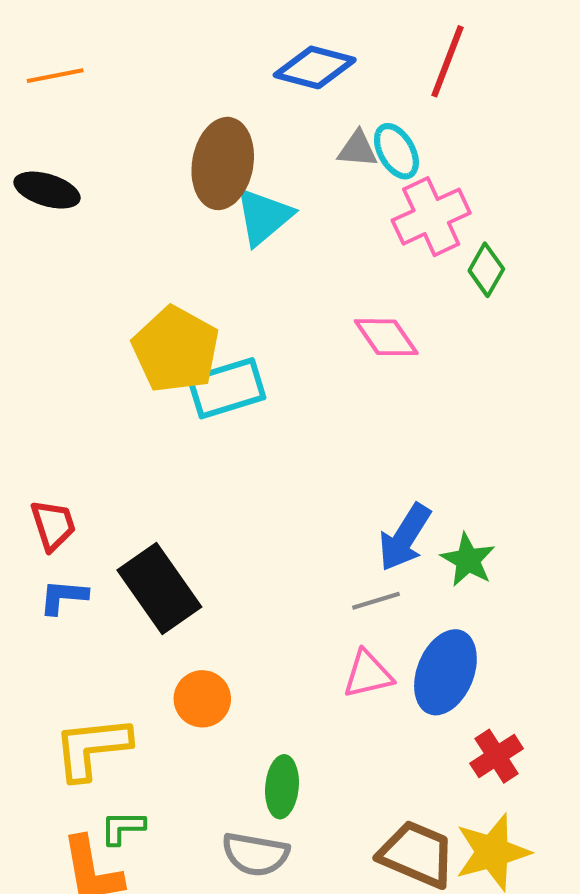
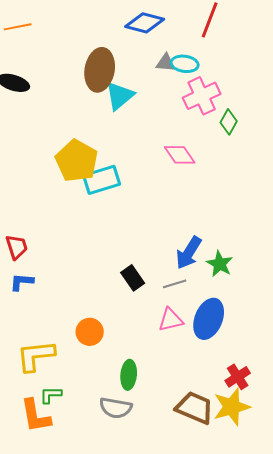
cyan ellipse: (396, 151) -> (185, 64), turned -52
black rectangle: (159, 589) -> (133, 278), moved, size x0.6
red cross: (497, 756) -> (238, 377), moved

